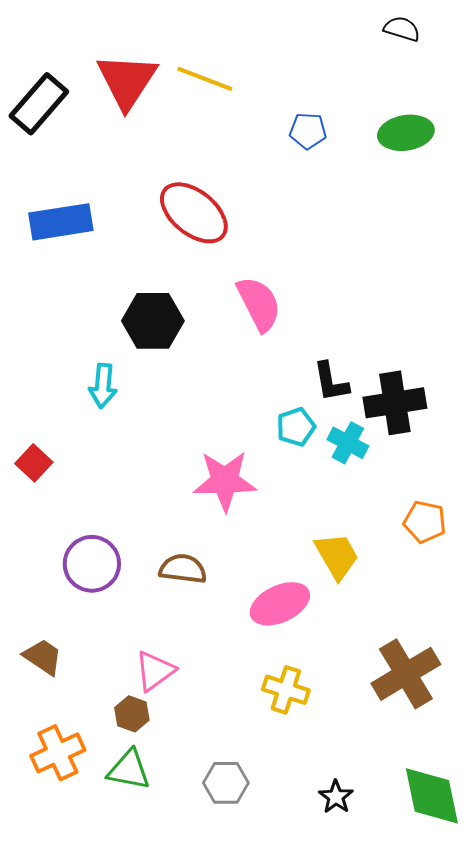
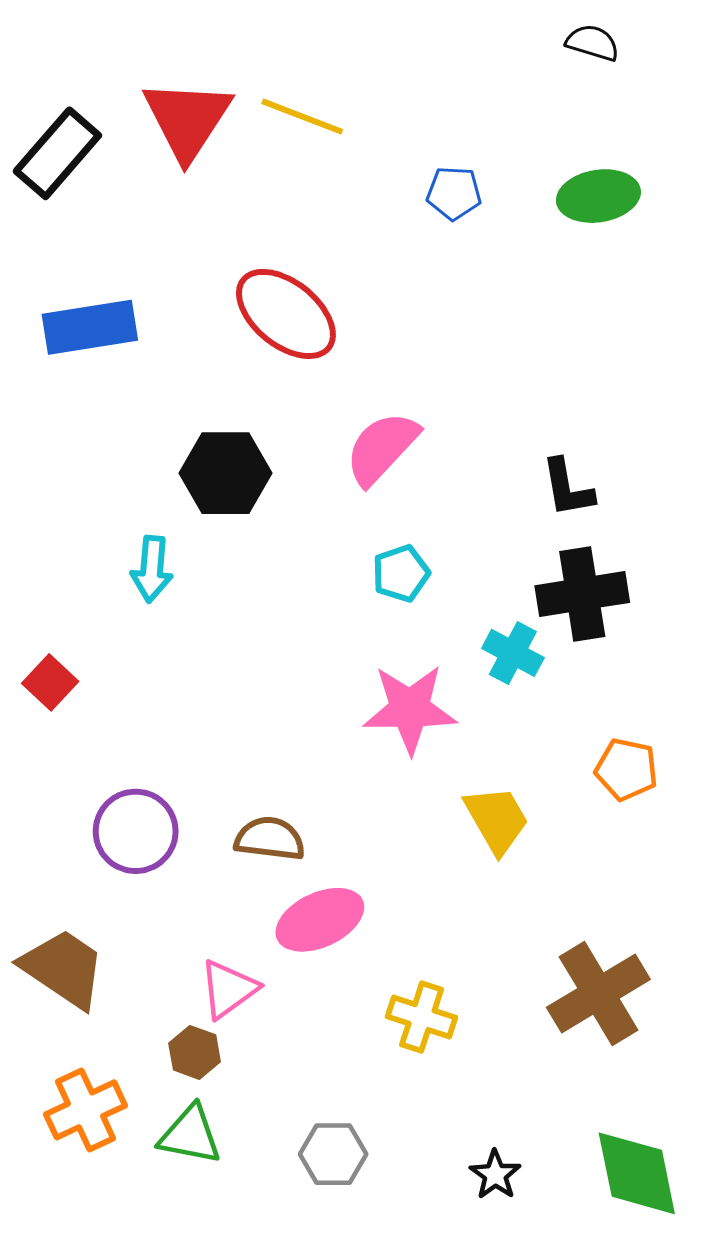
pink semicircle: (259, 304) -> (382, 448), turned -110
black L-shape: (331, 382) -> (567, 488), moved
cyan pentagon: (296, 427) -> (401, 573), moved
pink star: (225, 481) -> (410, 709), moved
pink ellipse: (280, 604) -> (320, 920), moved
brown trapezoid: (43, 657) -> (63, 968), size x1.5

